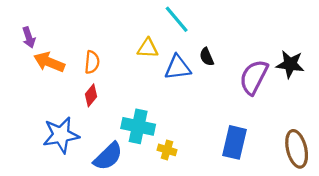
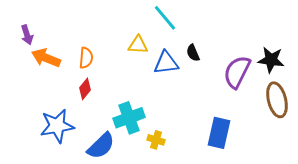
cyan cross: (138, 126) -> (129, 118), turned -32
brown ellipse: (297, 149) -> (277, 100), moved

